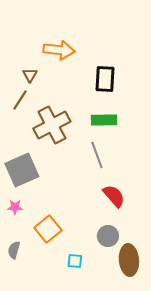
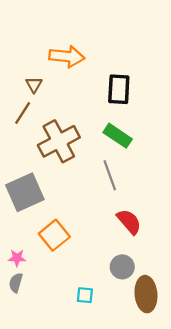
green rectangle: (104, 120) -> (118, 136), turned 35
pink star: (15, 207) -> (17, 258), moved
orange square: (48, 229) -> (54, 235), moved

